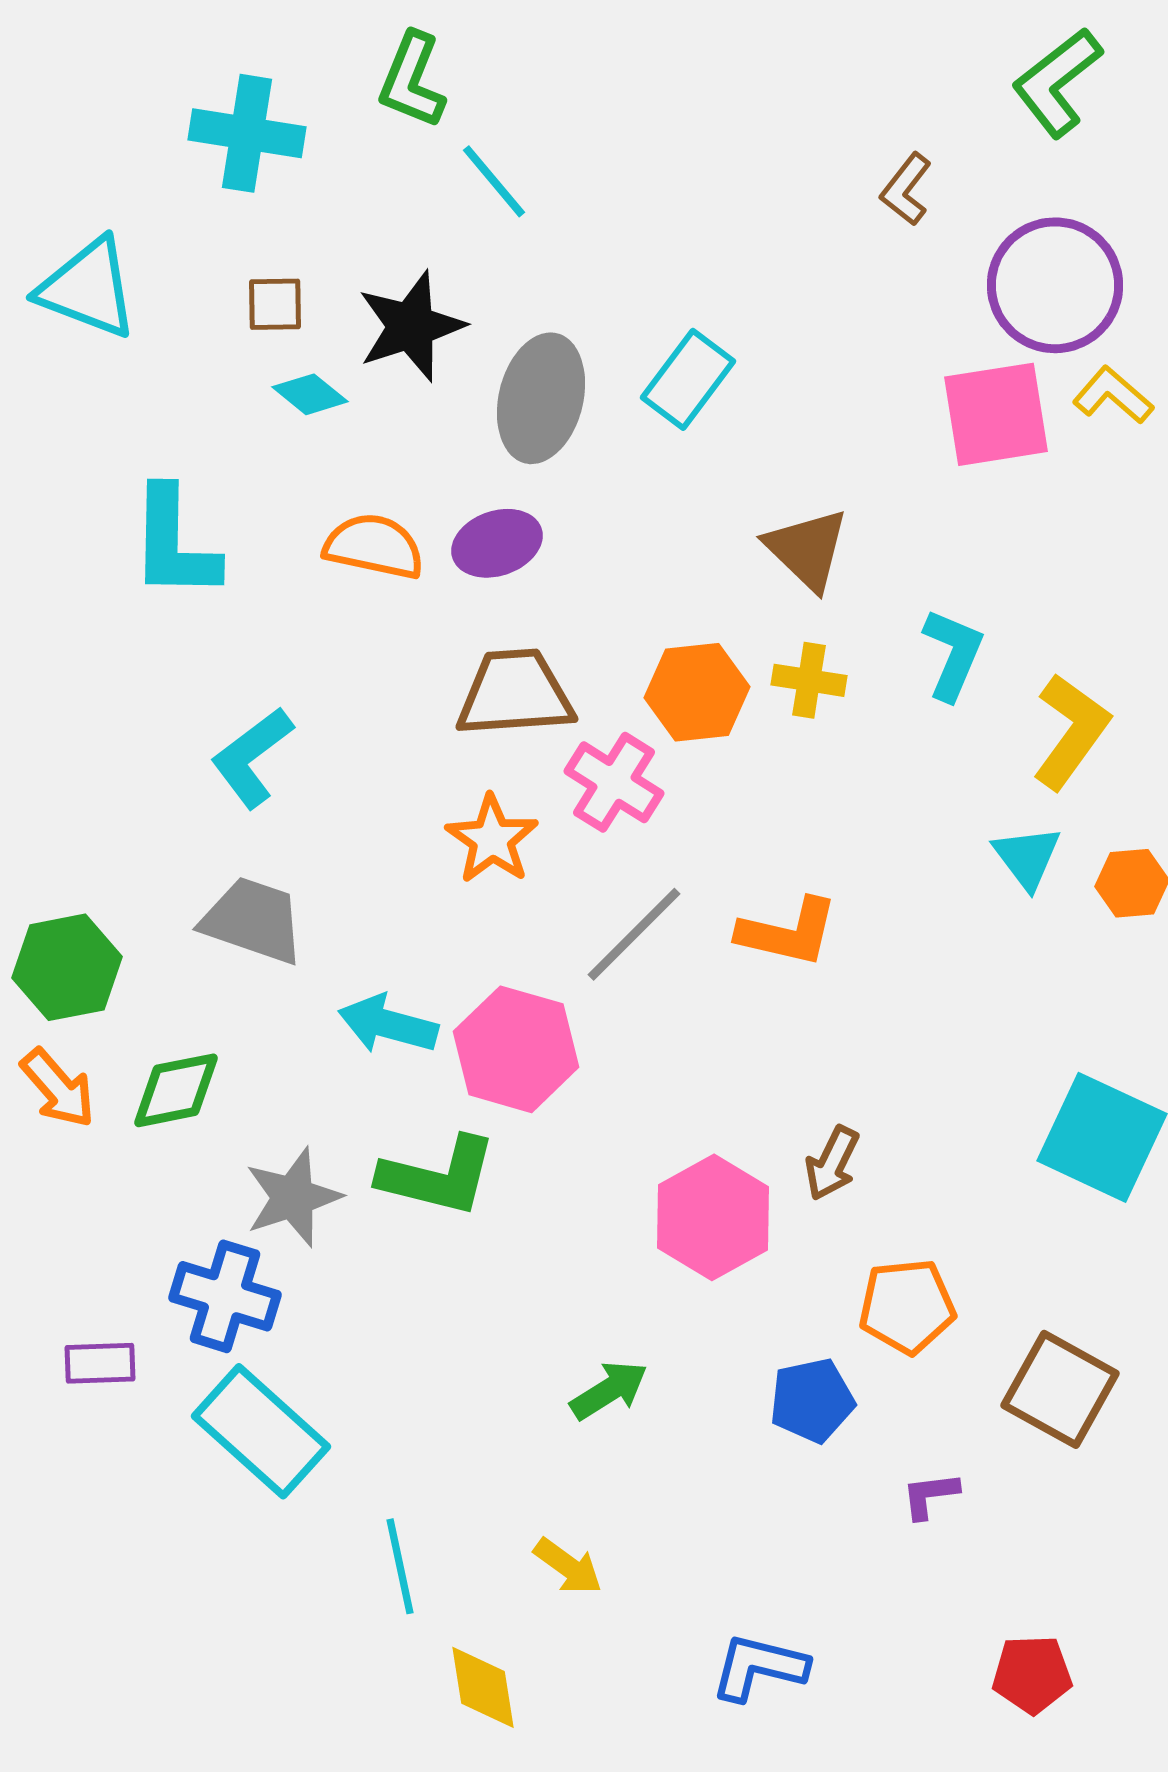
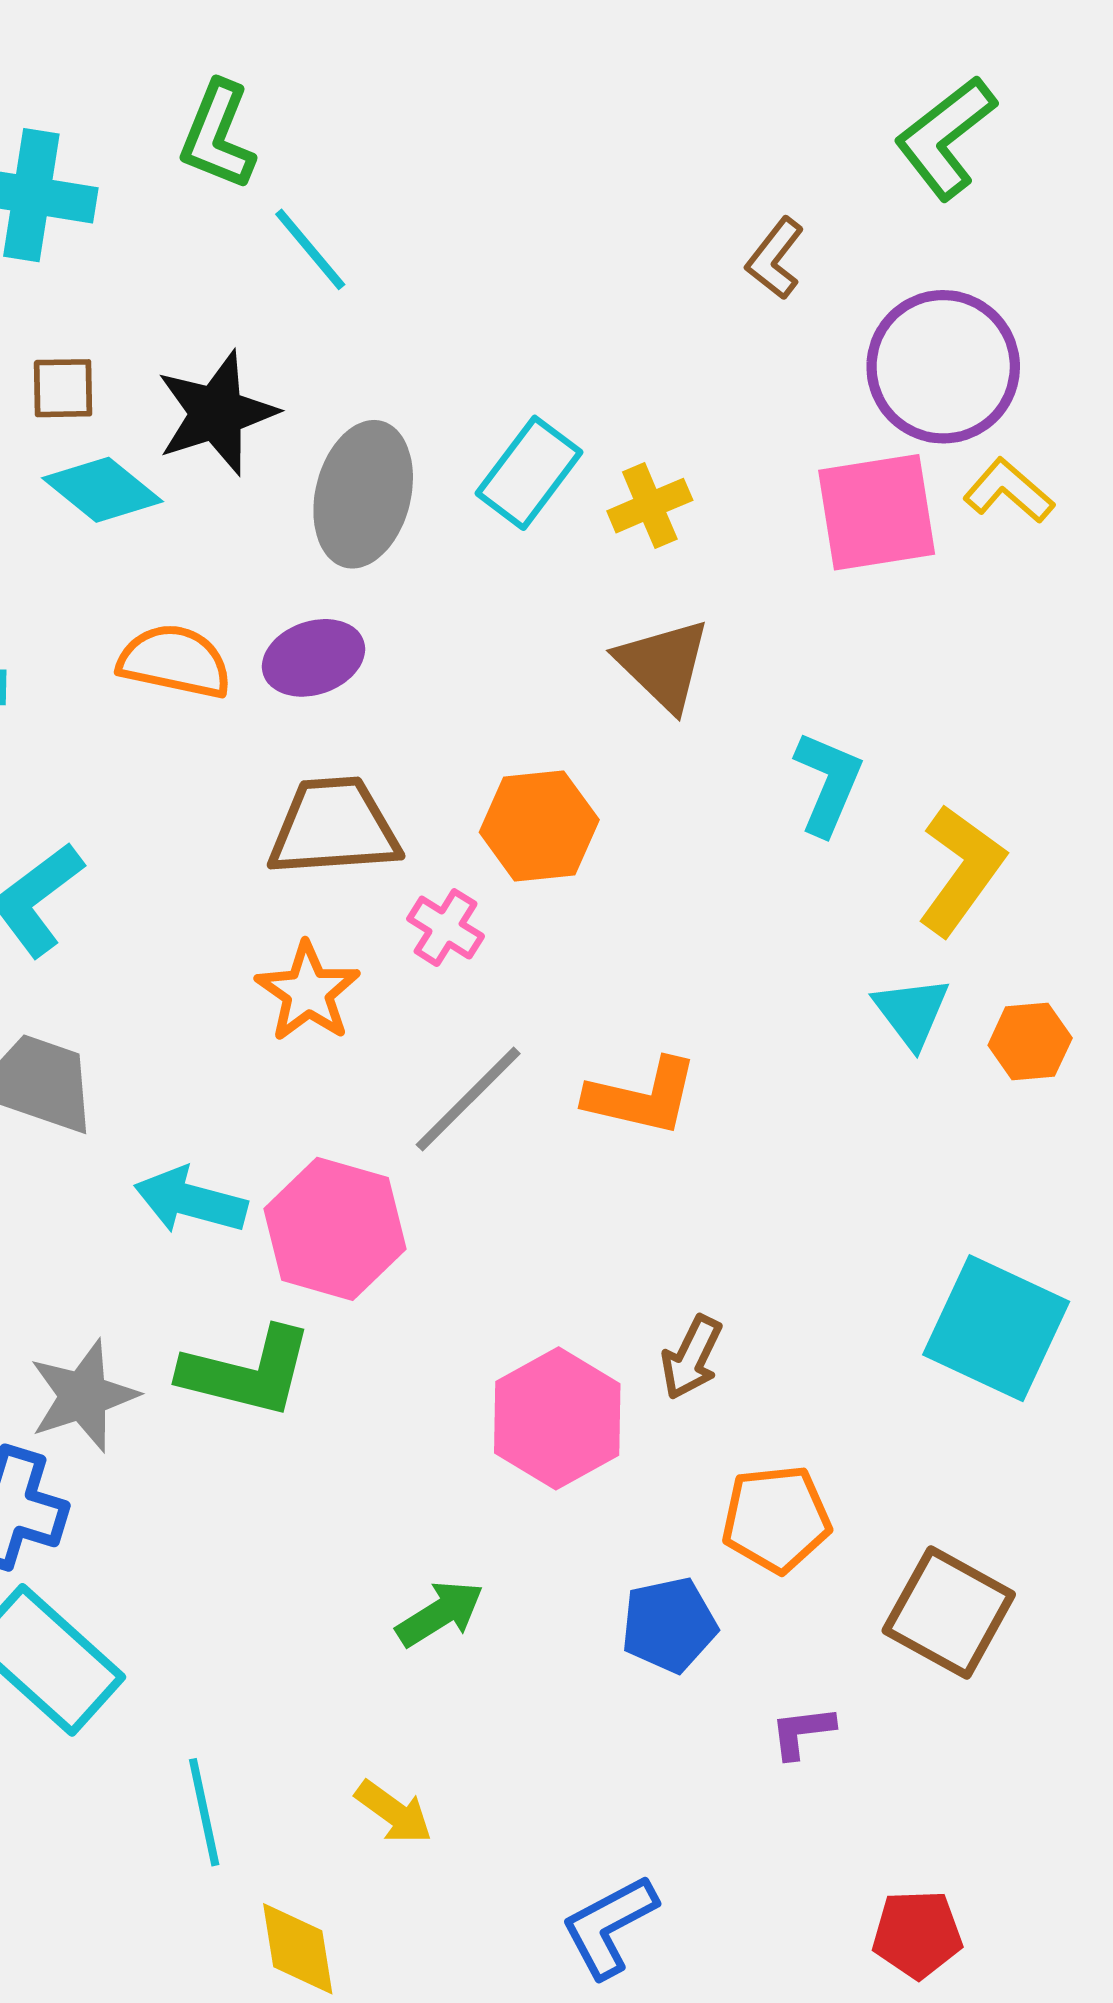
cyan diamond: (310, 394) -> (103, 490), size x1.4
yellow cross: (809, 680) -> (650, 506), moved, turned -32
pink cross: (614, 782) -> (446, 928), size x0.7
blue L-shape: (759, 1667) -> (609, 1926), turned -42

